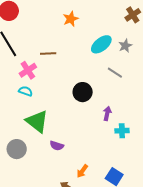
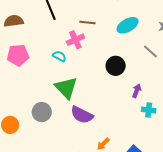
cyan ellipse: (101, 44) -> (128, 25), moved
pink cross: (28, 70) -> (75, 40), moved
purple semicircle: (57, 146) -> (82, 115), size x1.6

